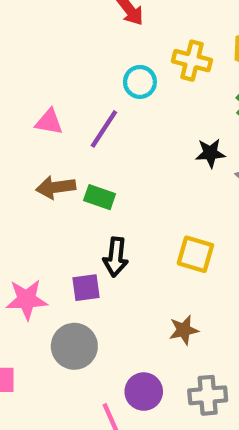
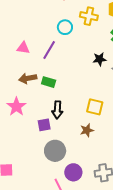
pink star: (27, 299) -> (16, 107), moved, turned -30
brown star: (184, 330) -> (87, 130), moved
gray circle: (74, 346) -> (55, 151), moved

